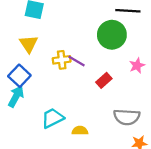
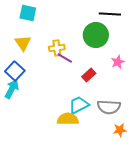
yellow cross: (62, 60) -> (57, 48), moved
cyan trapezoid: (53, 118) -> (79, 105), moved
yellow semicircle: (80, 131) -> (68, 119), size x1.5

